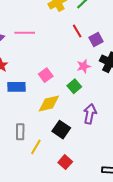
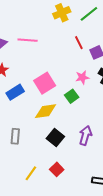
pink square: (46, 75) -> (45, 83), size x1.5
blue rectangle: (16, 87) -> (15, 92), turned -36
purple arrow: (90, 114) -> (85, 135), moved
yellow line: (36, 147) -> (31, 173), moved

